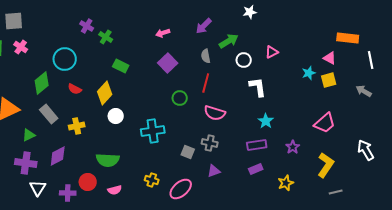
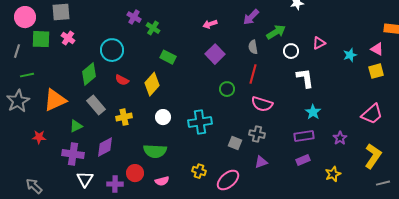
cyan star: (309, 73) -> (350, 55), moved
white circle: (116, 116) -> (163, 117), moved

